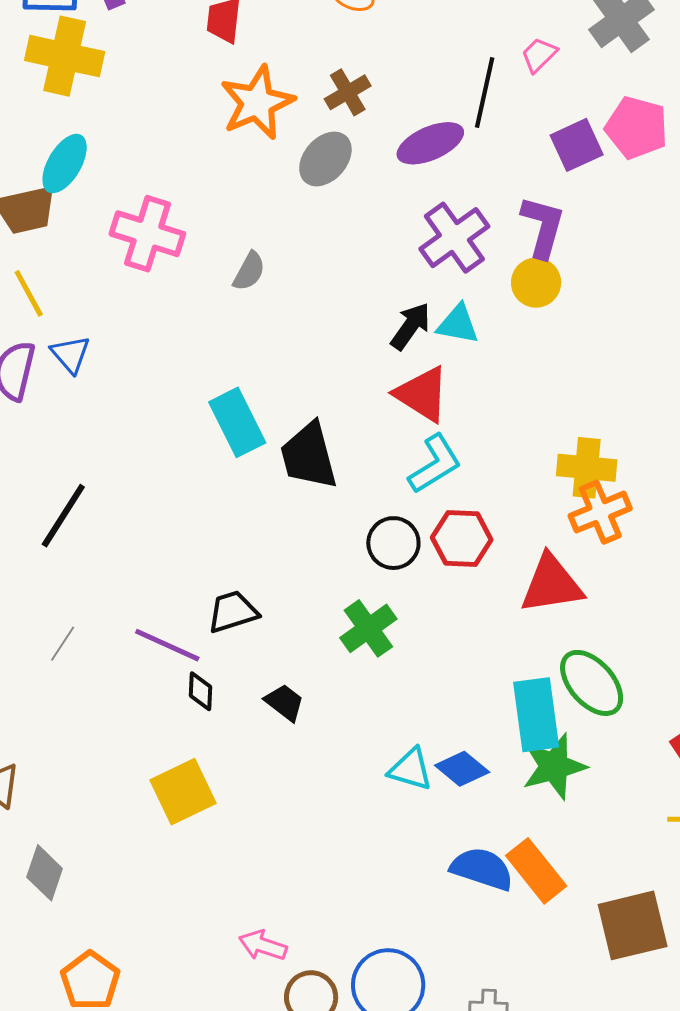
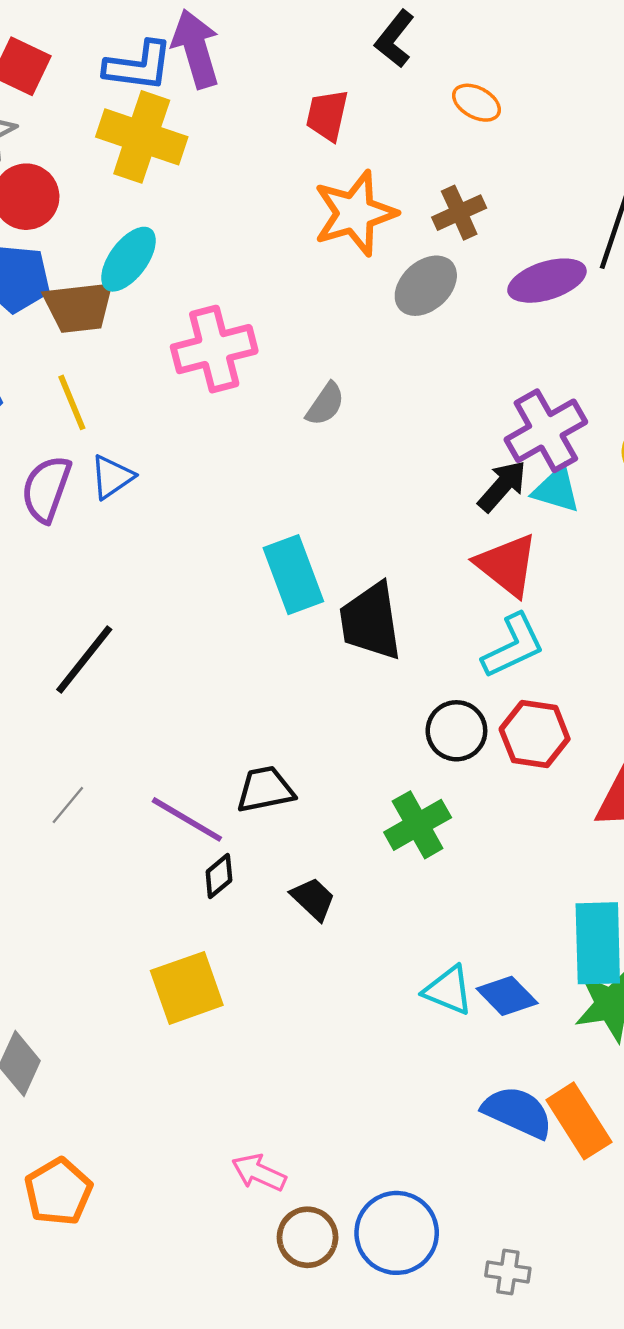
pink cross: (147, 234) -> (214, 349), turned -38
purple cross: (454, 238) -> (546, 431), moved
blue triangle: (70, 354) -> (112, 477), turned 30
black diamond: (200, 691) -> (219, 876), turned 42

